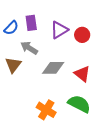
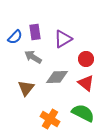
red circle: (82, 35) -> (86, 59), moved
brown triangle: (13, 65) -> (26, 88), moved

